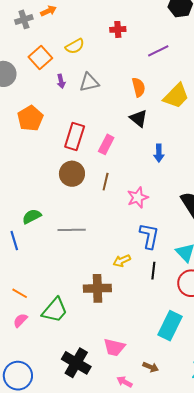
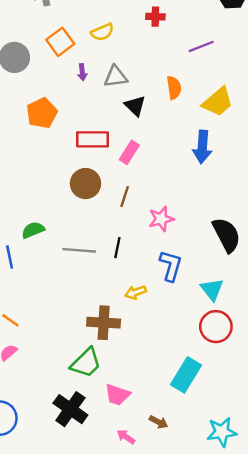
black triangle: (139, 118) -> (135, 106), moved
red rectangle: (75, 136) -> (93, 139), turned 68
blue arrow: (159, 153) -> (202, 147), moved, size x1.5
black line: (153, 271) -> (117, 248), moved
green trapezoid: (55, 310) -> (86, 363), moved

